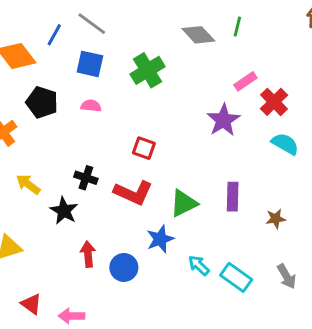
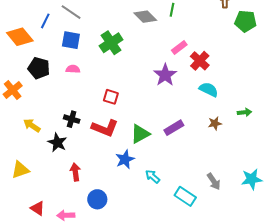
purple rectangle: (233, 197) -> (174, 128), turned 60
brown star: (276, 219) -> (215, 123), moved
blue circle: (124, 267) -> (97, 199), moved
cyan rectangle: (236, 277) -> (185, 196), moved

